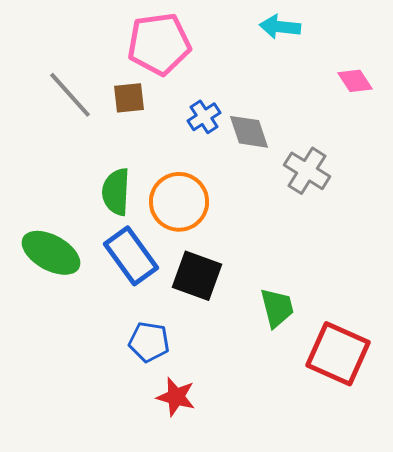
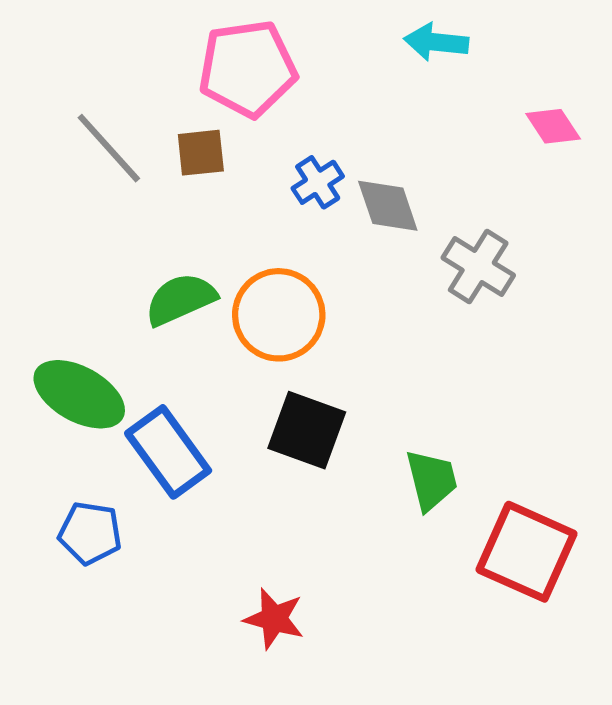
green semicircle: (116, 192) -> (181, 299), turned 63
blue rectangle: (131, 256) -> (168, 452), moved
blue pentagon: (149, 342) -> (90, 533), moved

